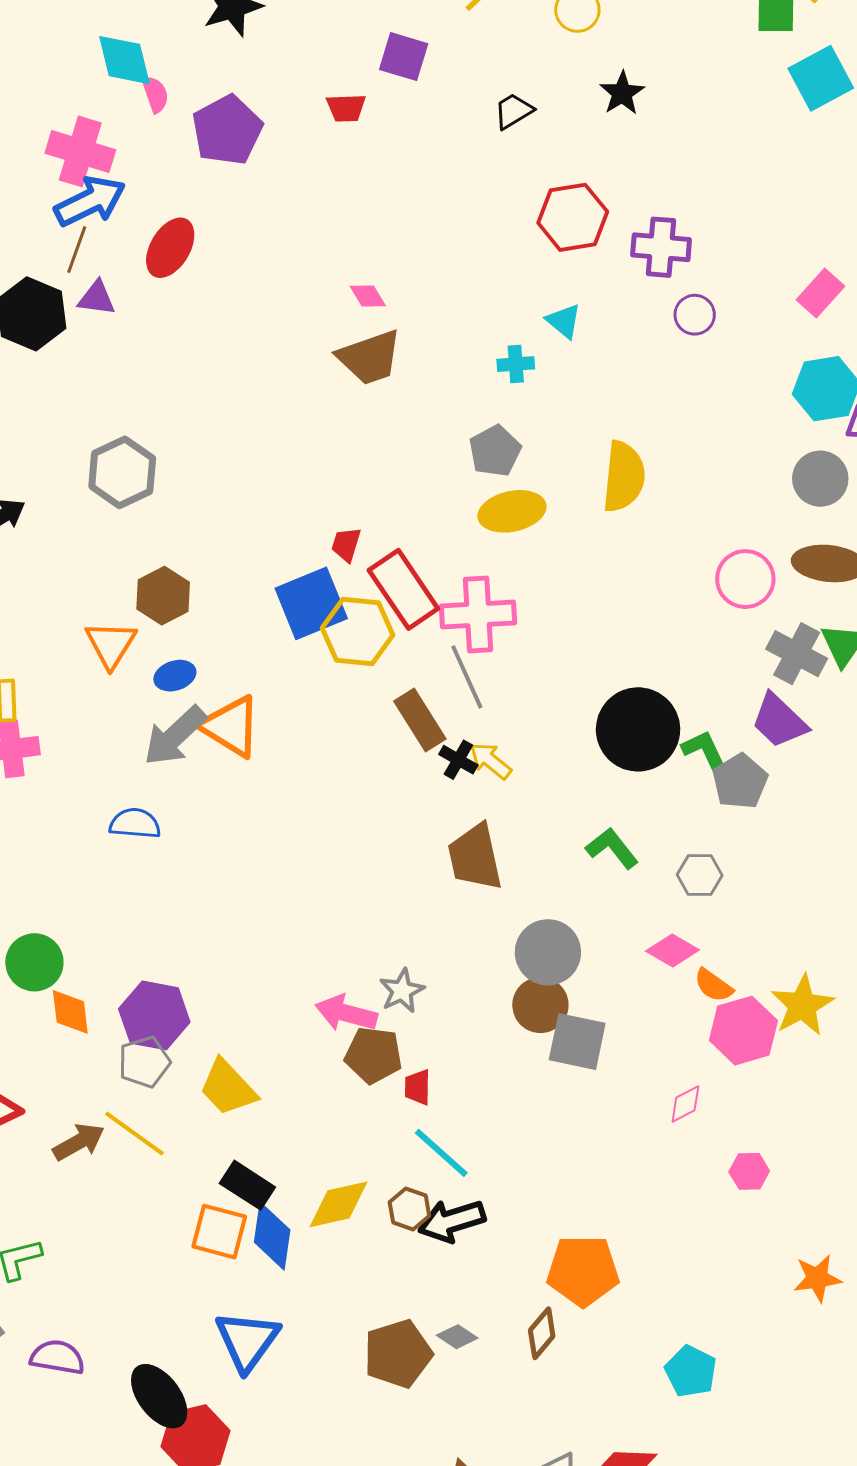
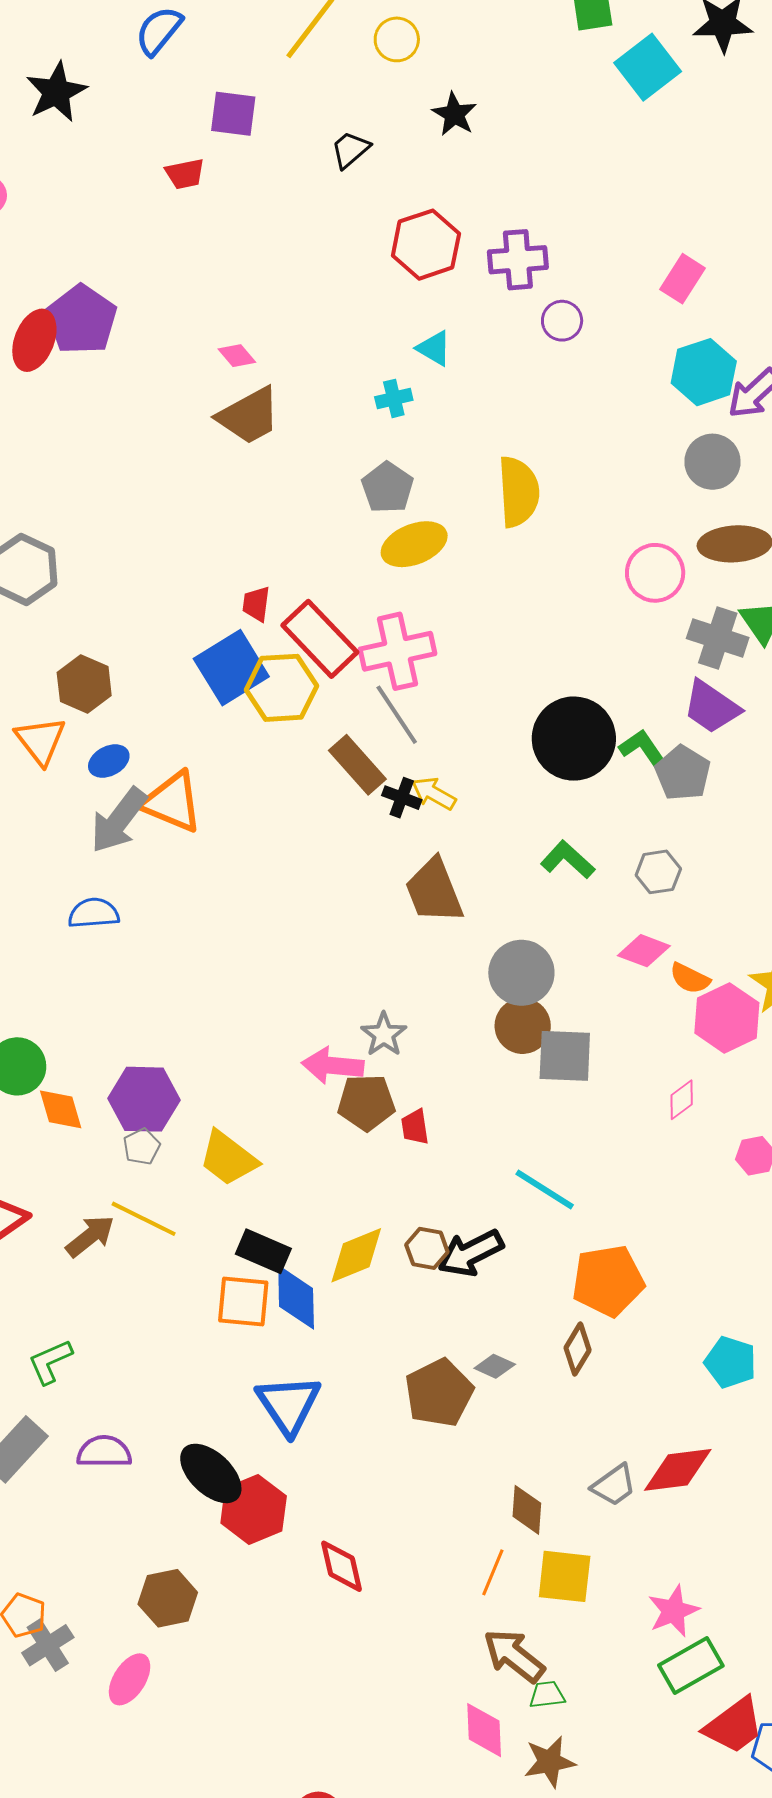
purple pentagon: (227, 130) -> (82, 320), moved
gray pentagon: (144, 1062) -> (142, 1147), size x0.7
cyan line: (441, 1153) -> (545, 1190), moved

